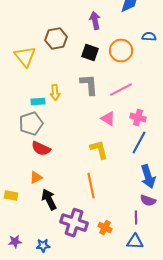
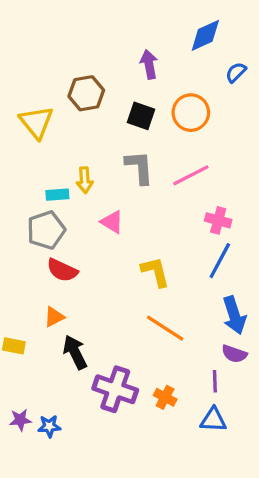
blue semicircle: (149, 37) -> (236, 72), moved, turned -48
pink triangle: (108, 119) -> (112, 222), moved
orange line: (91, 186) -> (165, 328), moved, turned -45
blue star: (43, 246) -> (49, 426), moved

